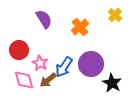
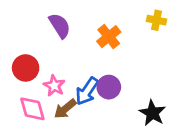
yellow cross: (115, 15) -> (157, 20), turned -32
purple circle: (91, 64) -> (109, 87), moved, size x0.7

